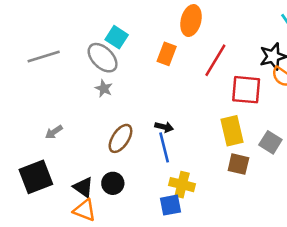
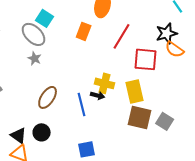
black arrow: (164, 127) -> (98, 95), moved
gray square: (270, 142) -> (165, 121), moved
brown square: (238, 164) -> (140, 117), size x1.4
yellow cross: (182, 185) -> (105, 83), moved

